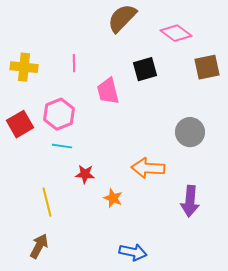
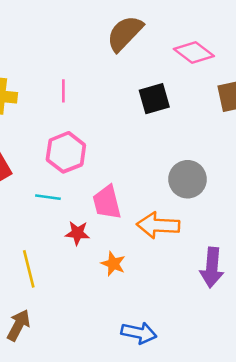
pink trapezoid: (108, 91) -> (107, 202), moved
pink hexagon: (59, 114) -> (66, 152), moved
gray circle: (190, 132) -> (188, 179), moved

